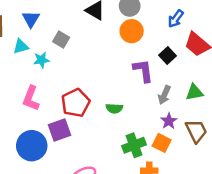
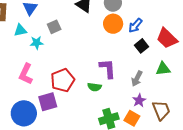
blue arrow: (176, 19) -> (135, 25), moved
gray square: (61, 40) -> (54, 27), turned 32
purple L-shape: (143, 71) -> (108, 69), moved
green triangle: (194, 92) -> (163, 69), moved

